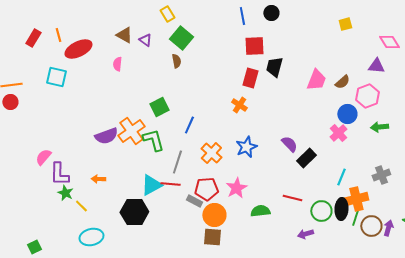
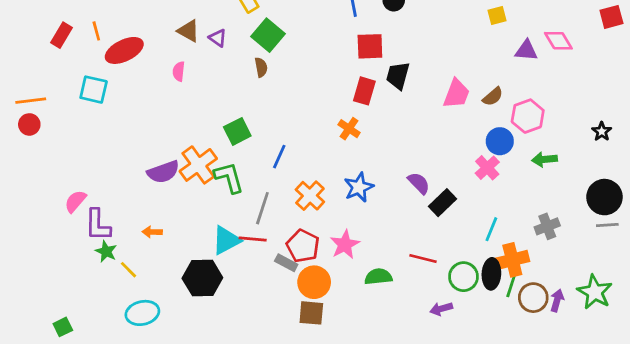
purple triangle: (376, 66) -> (526, 50), moved
red pentagon: (206, 189) -> (303, 246), turned 30

